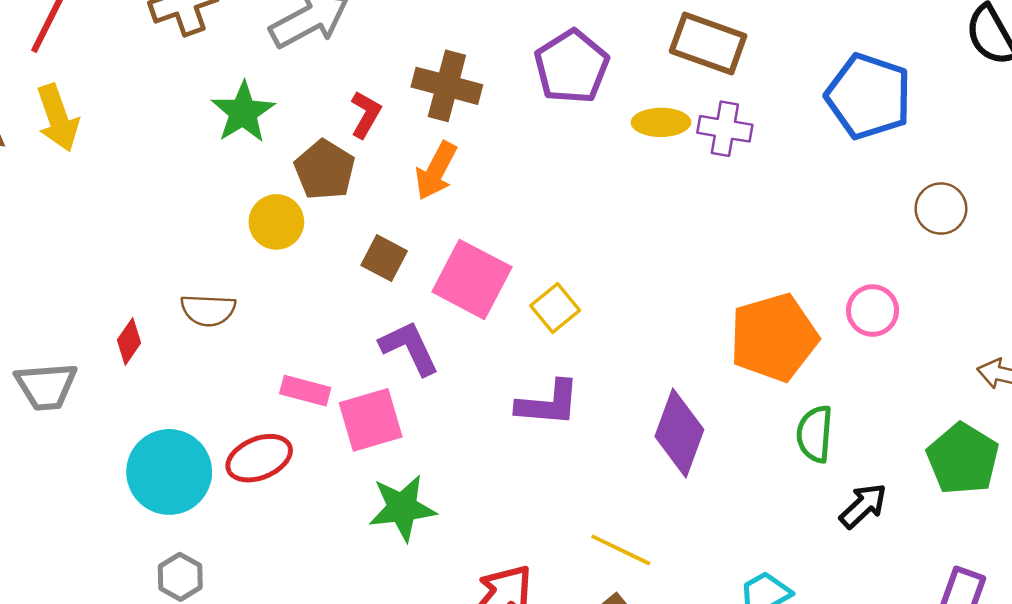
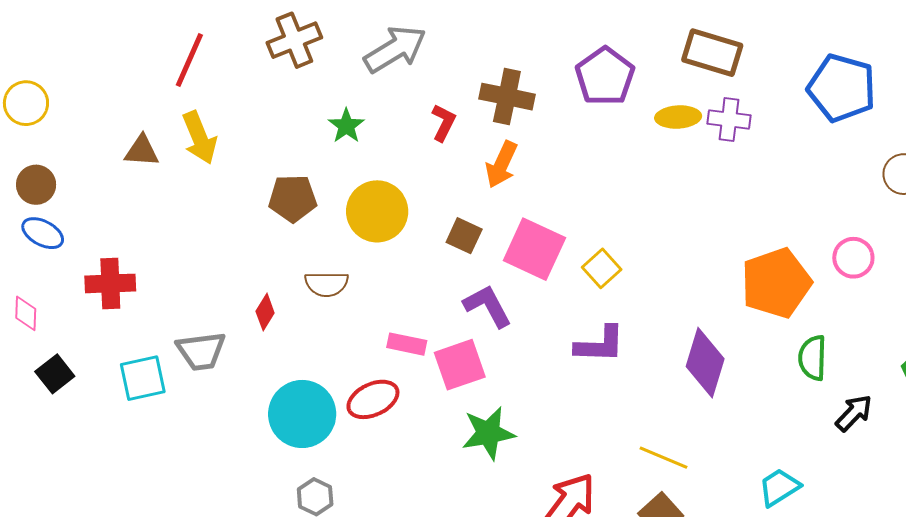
green star: (243, 112) -> (346, 126), size x0.7
brown pentagon: (325, 170) -> (293, 198), moved, turned -30
yellow circle: (276, 222) -> (377, 211), size x1.4

